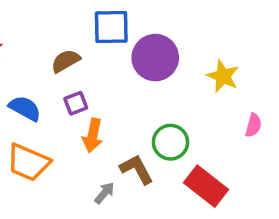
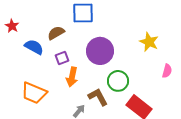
purple circle: (155, 58) -> (100, 51), moved
blue semicircle: (25, 108) -> (34, 47), moved

